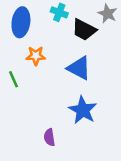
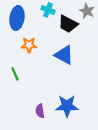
green line: (13, 79) -> (15, 74), moved
blue star: (83, 110) -> (67, 106), moved, turned -30

